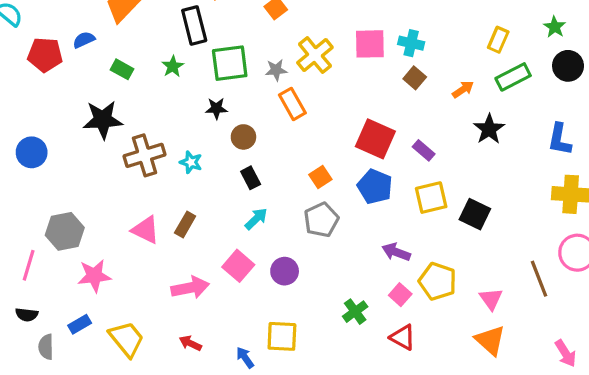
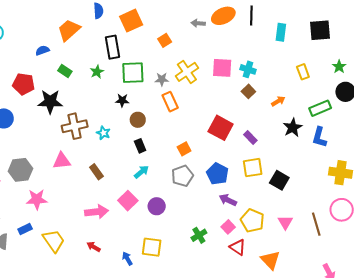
yellow rectangle: (498, 40) -> (303, 72), turned -49
red pentagon: (45, 55) -> (24, 84), moved
green rectangle: (513, 77) -> (320, 108), moved
blue L-shape: (560, 139) -> (319, 137), moved
blue pentagon: (375, 187) -> (217, 174), moved
brown rectangle: (185, 224) -> (96, 172), turned -70
pink triangle: (146, 230) -> (62, 161), moved, turned -36
pink triangle: (491, 299) -> (285, 222), moved
red triangle: (403, 337) -> (238, 247), moved
orange triangle: (490, 340) -> (270, 260), moved

